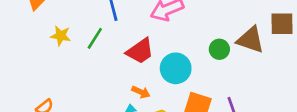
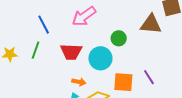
green circle: (219, 49) -> (119, 38), moved
red trapezoid: (140, 51) -> (71, 52), turned 50

